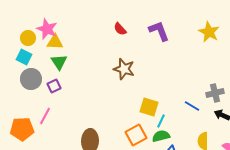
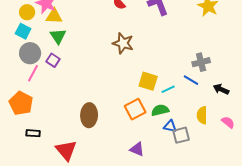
purple square: (54, 86) -> (53, 60), turned -32
gray cross: (215, 93) -> (201, 62), moved
pink line: (45, 116) -> (33, 73), moved
cyan line: (161, 121) -> (168, 89), moved, turned 40
orange pentagon: (22, 129) -> (21, 103), turned 30

